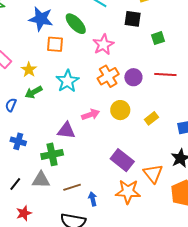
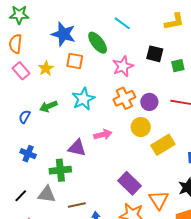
black square: (133, 19) -> (155, 54), moved
yellow star: (29, 70) -> (46, 68), moved
yellow circle: (120, 110) -> (141, 127), moved
yellow rectangle: (151, 118) -> (163, 145), size x1.6

